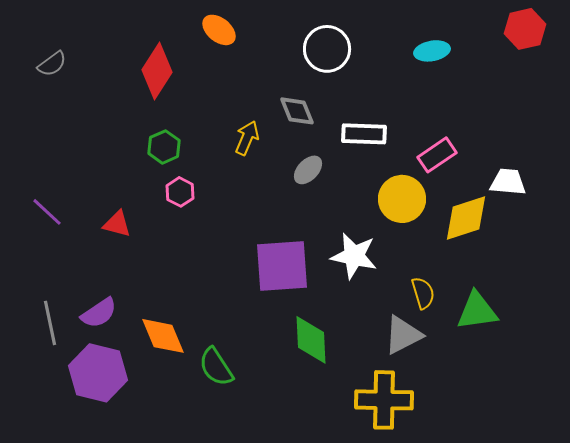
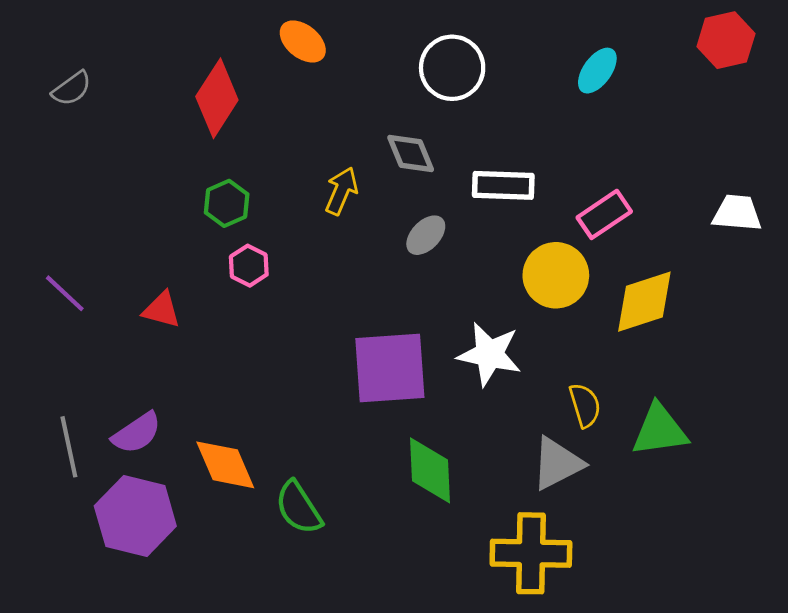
cyan ellipse: (432, 51) -> (597, 71), turned -44
white trapezoid: (508, 182) -> (737, 213), moved

